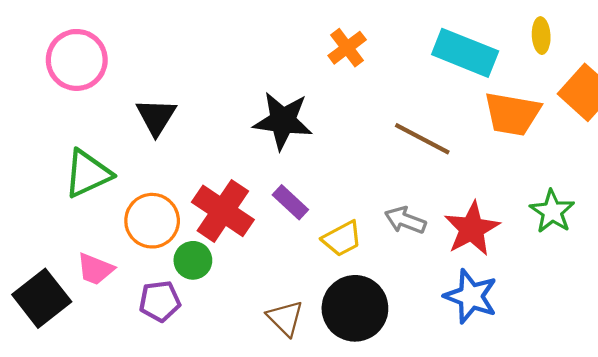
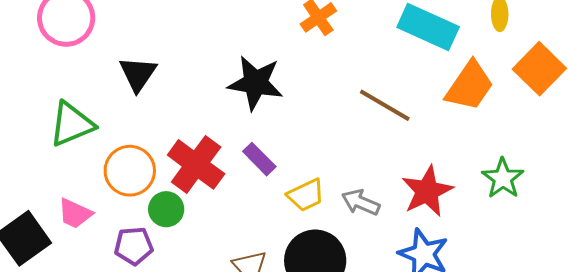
orange trapezoid: (512, 114) -> (470, 86), turned -68
gray arrow: (405, 220) -> (361, 202), moved

